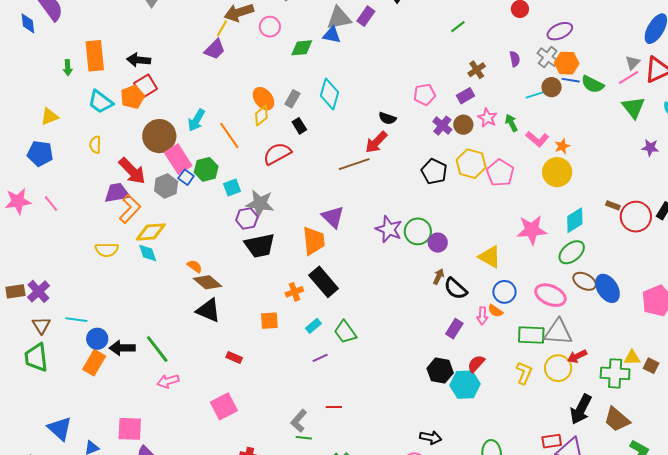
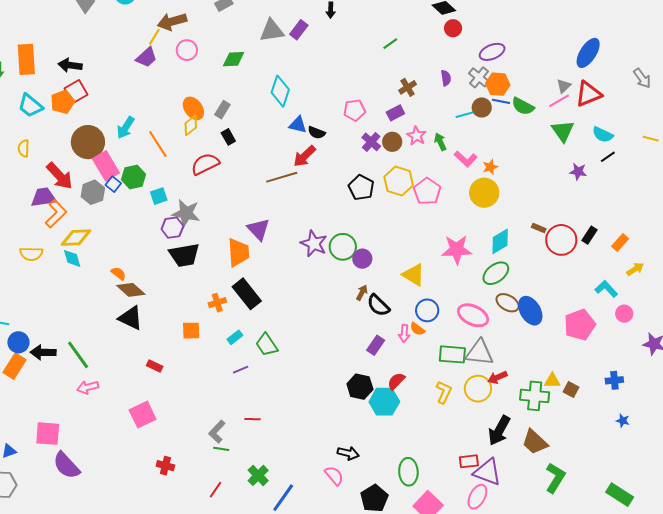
pink circle: (270, 27) -> (187, 50), moved
blue triangle: (332, 35) -> (298, 125), moved
cyan diamond: (330, 94) -> (280, 91), moved

